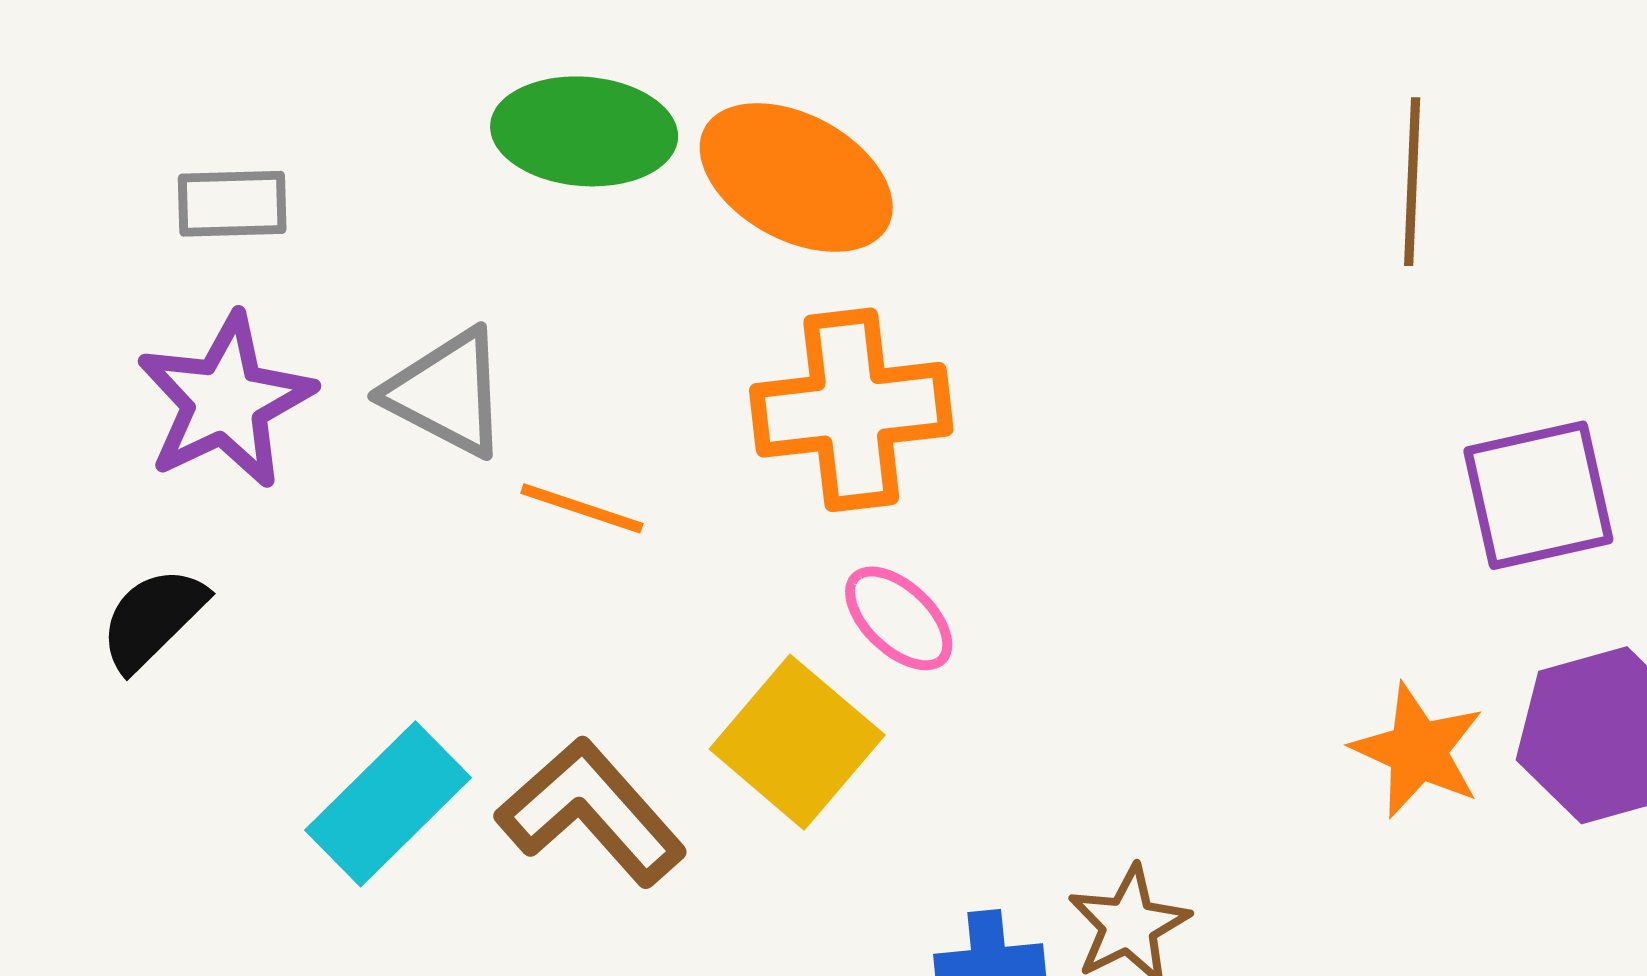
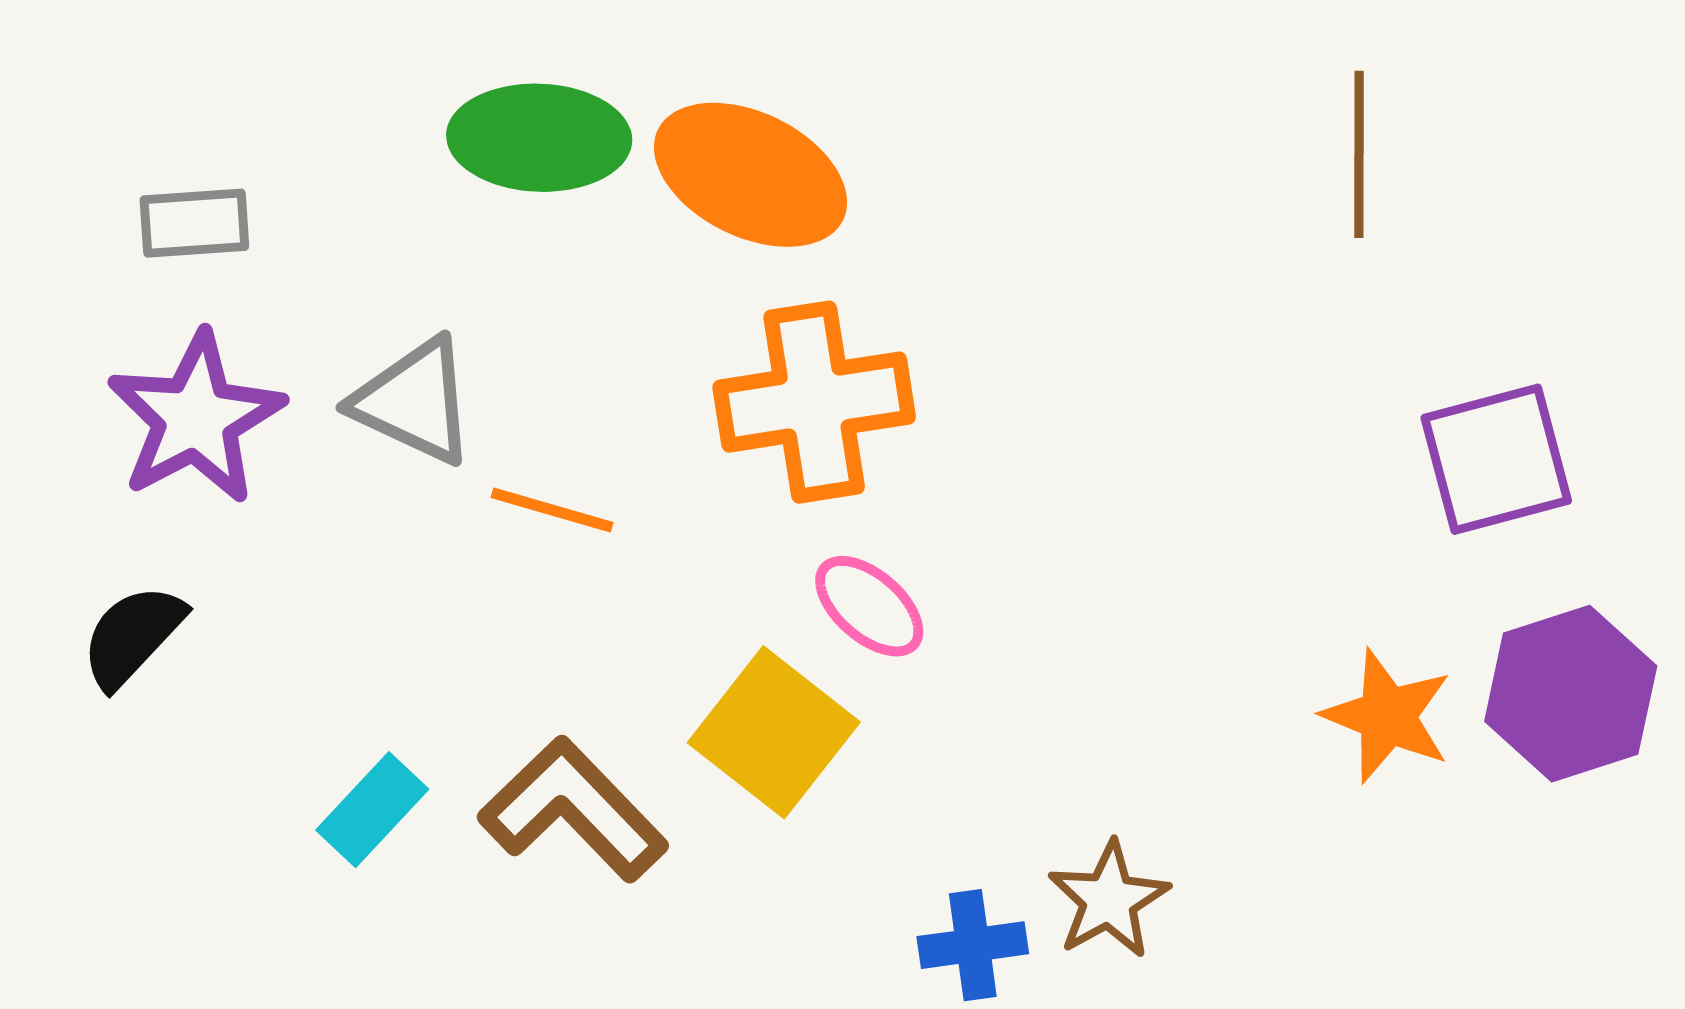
cyan rectangle: (388, 804) -> (372, 810), size x0.7

